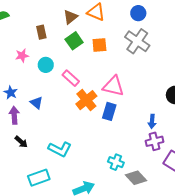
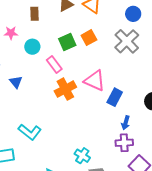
green square: (74, 41) -> (67, 42), moved
orange square: (99, 45) -> (89, 38), turned -35
blue rectangle: (109, 111) -> (115, 97), moved

